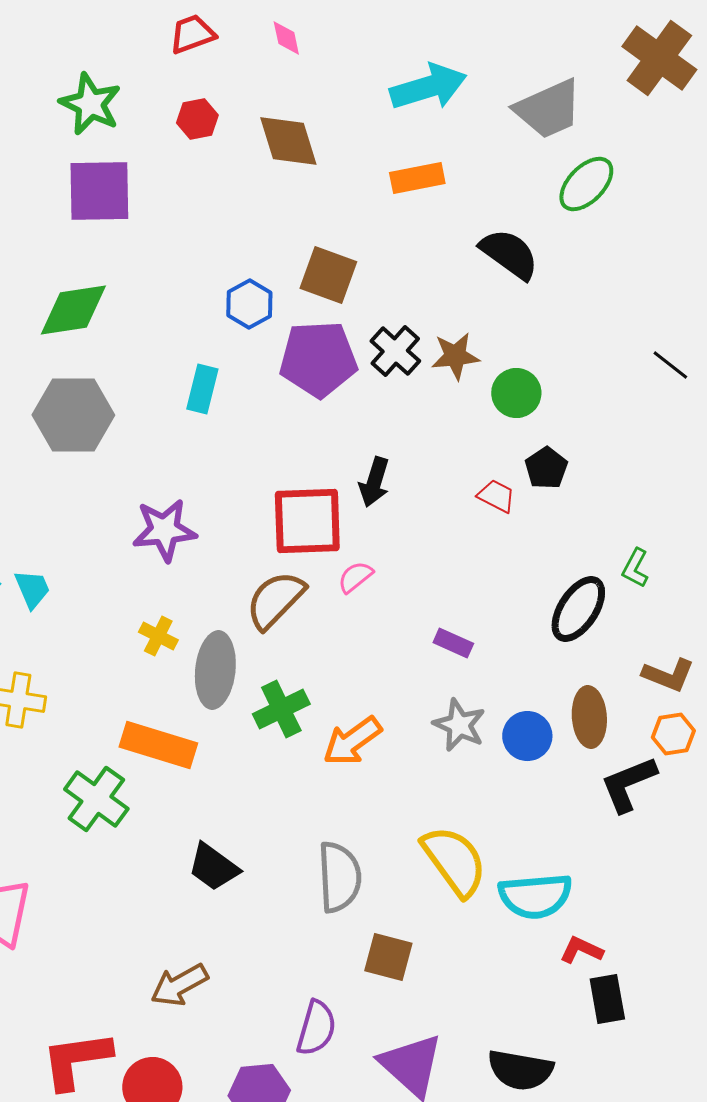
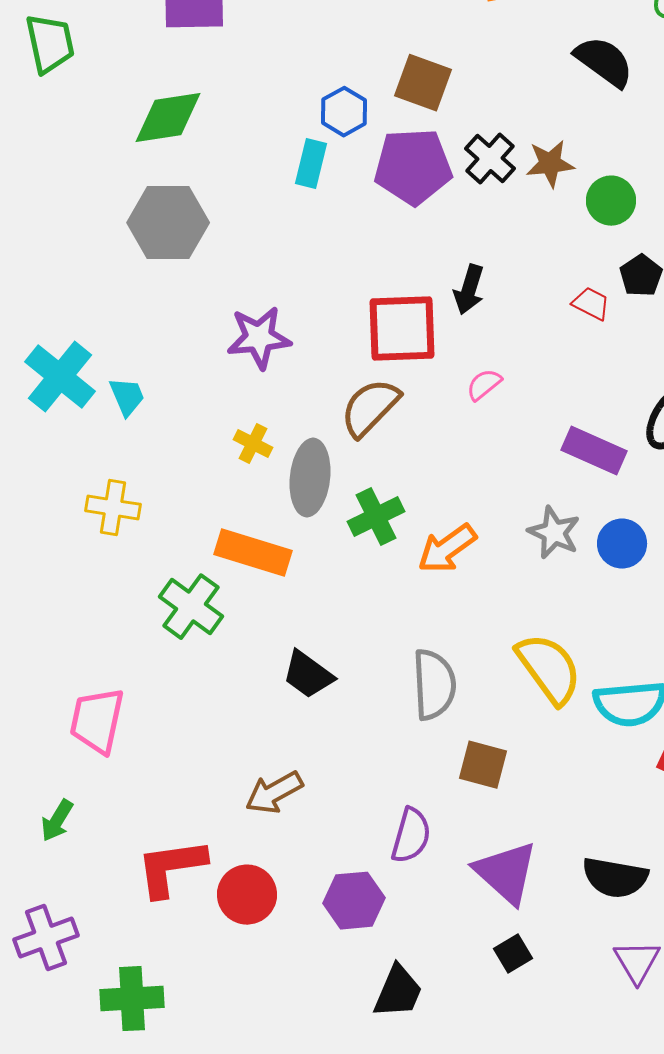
cyan rectangle: (202, 389) -> (311, 164), moved
pink semicircle: (355, 577) -> (484, 385), moved
purple rectangle: (453, 643) -> (594, 451), moved, size x1.6

